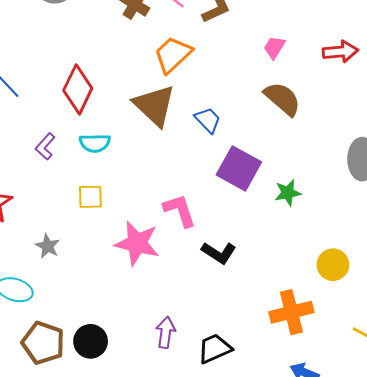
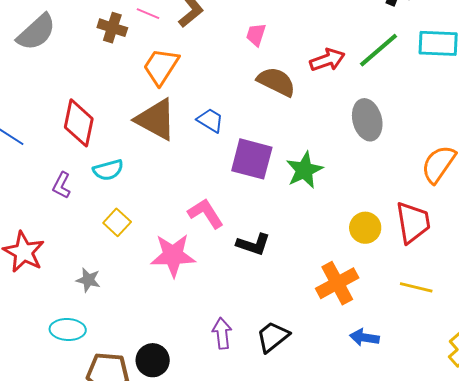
red arrow: (340, 52) -> (327, 60), moved
green star: (288, 193) -> (304, 170), size x1.4
yellow square: (90, 197) -> (117, 222), turned -32

